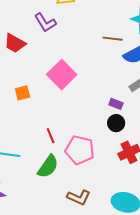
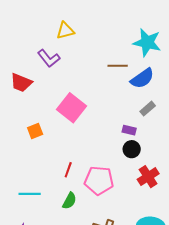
red line: (51, 136) -> (68, 170), turned 49
green semicircle: (48, 166) -> (69, 201), size x0.7

